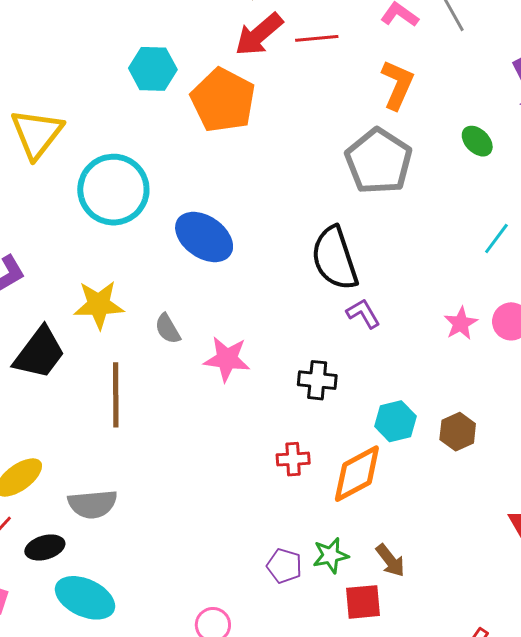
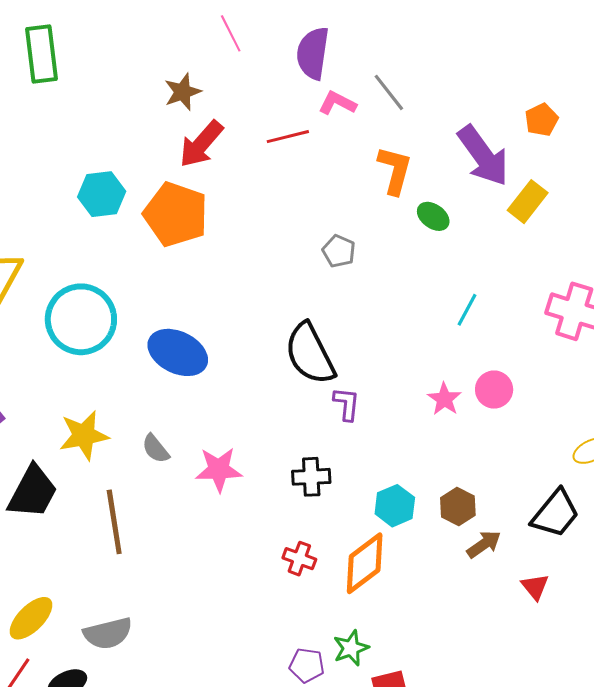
red line: (317, 38) -> (288, 137), moved
orange L-shape: (397, 85) -> (395, 170), moved
gray pentagon: (379, 161) -> (339, 251), size x0.5
purple L-shape: (363, 313) -> (347, 404), turned 45
red cross: (293, 459) -> (299, 559), turned 32
brown arrow: (390, 560) -> (484, 544), moved, turned -78

